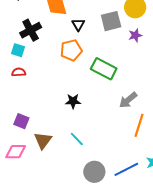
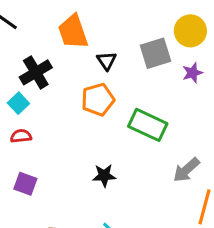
cyan square: (18, 50) -> (18, 103), turned 32
purple square: (21, 121) -> (25, 184), moved

